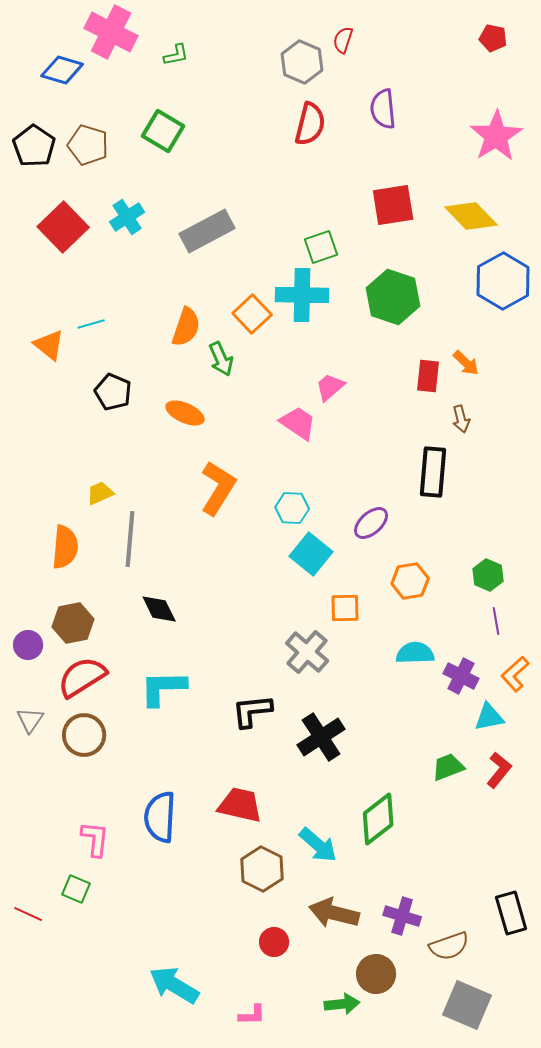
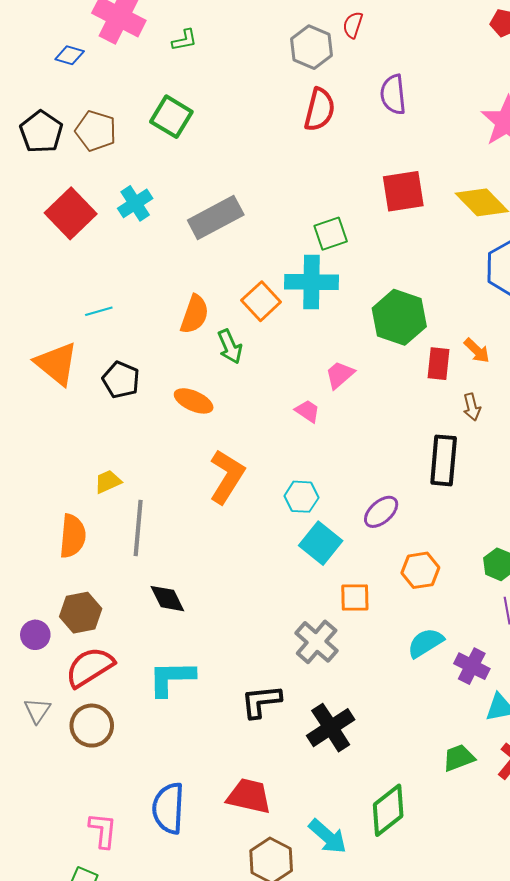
blue diamond: (62, 70) -> (70, 55), size x0.7
green hexagon: (393, 297) -> (399, 317), moved
orange triangle: (49, 345) -> (56, 364), moved, size x1.4
pink trapezoid: (298, 423) -> (307, 411), size x0.7
cyan semicircle: (415, 653) -> (425, 643), turned -30

